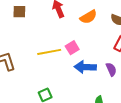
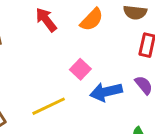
yellow line: (49, 52) -> (49, 106), moved

